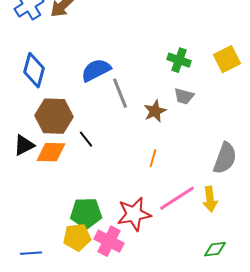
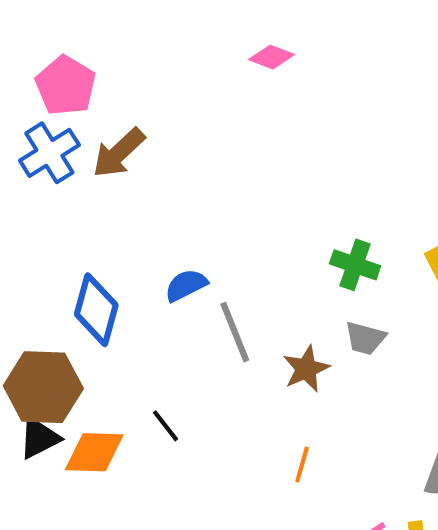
blue diamond: (34, 70) -> (96, 310), moved
blue semicircle: (96, 70) -> (186, 285), size x0.7
brown hexagon: (54, 116) -> (43, 387), moved

